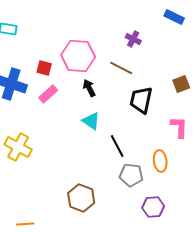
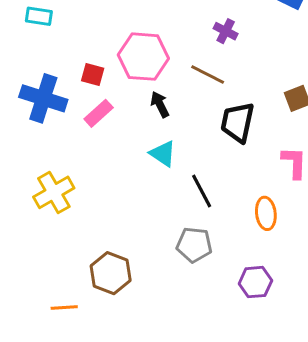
yellow cross: (18, 147) -> (54, 192), turned 32
gray pentagon: (131, 175) -> (194, 245), moved
brown hexagon: (81, 198) -> (111, 273), moved

